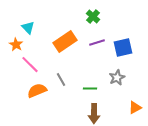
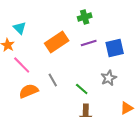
green cross: (93, 17) -> (85, 17), turned 32
green line: (90, 89) -> (82, 89), turned 40

